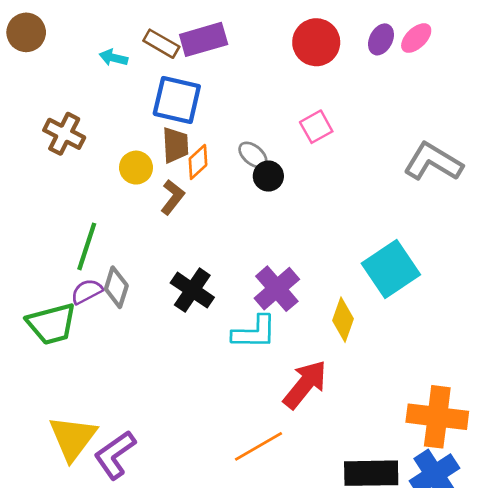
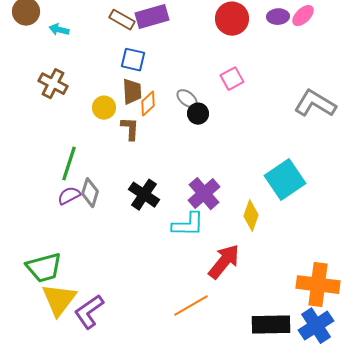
purple ellipse: (381, 39) -> (278, 17), turned 60
cyan arrow: (113, 58) -> (59, 30), moved
blue square: (177, 100) -> (133, 60), size x0.7
brown L-shape: (173, 197) -> (130, 129), turned -35
green trapezoid: (52, 324) -> (44, 268), moved

